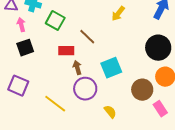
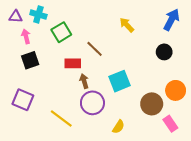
yellow arrow: (118, 14) -> (127, 25), turned 98
green square: (55, 21) -> (61, 32), turned 30
black circle: (158, 48) -> (164, 52), moved, size x0.6
yellow semicircle: (110, 112) -> (118, 127), turned 72

